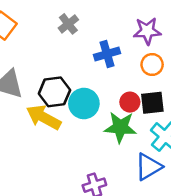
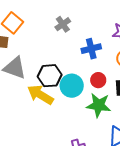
red circle: (130, 102) -> (98, 80), moved

